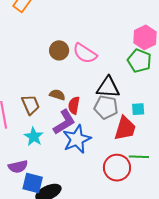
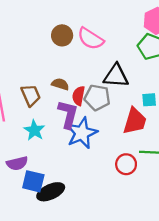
gray pentagon: (106, 107) -> (97, 98), moved
purple L-shape: (64, 122) -> (68, 114), turned -44
red circle: (117, 168) -> (126, 164), size x0.7

